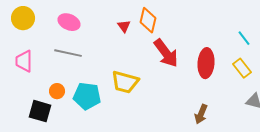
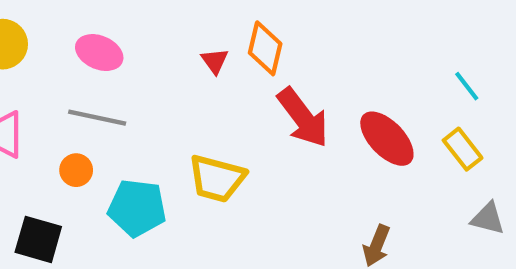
red ellipse: (206, 63) -> (387, 139), turned -48
orange circle: (57, 91) -> (76, 170), moved

